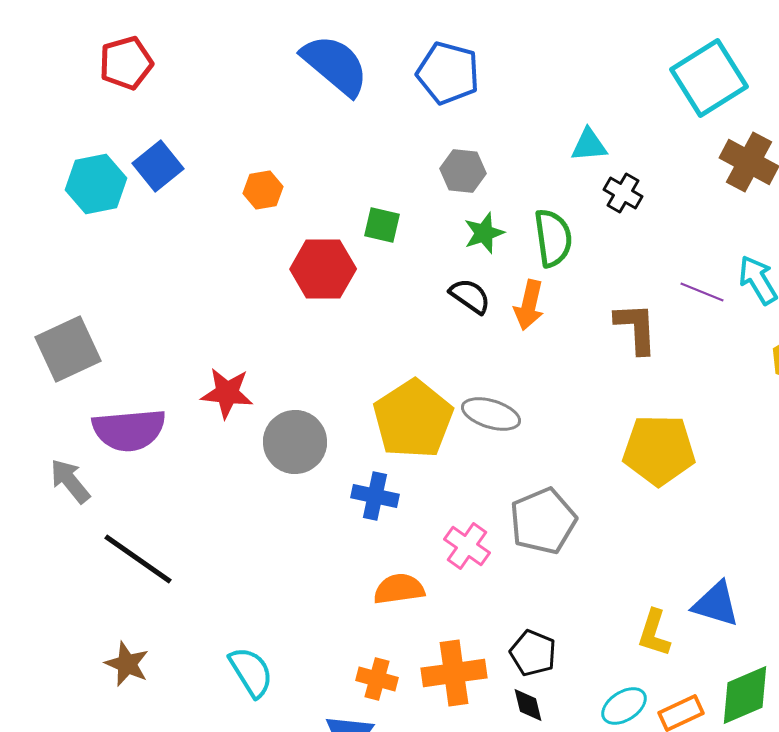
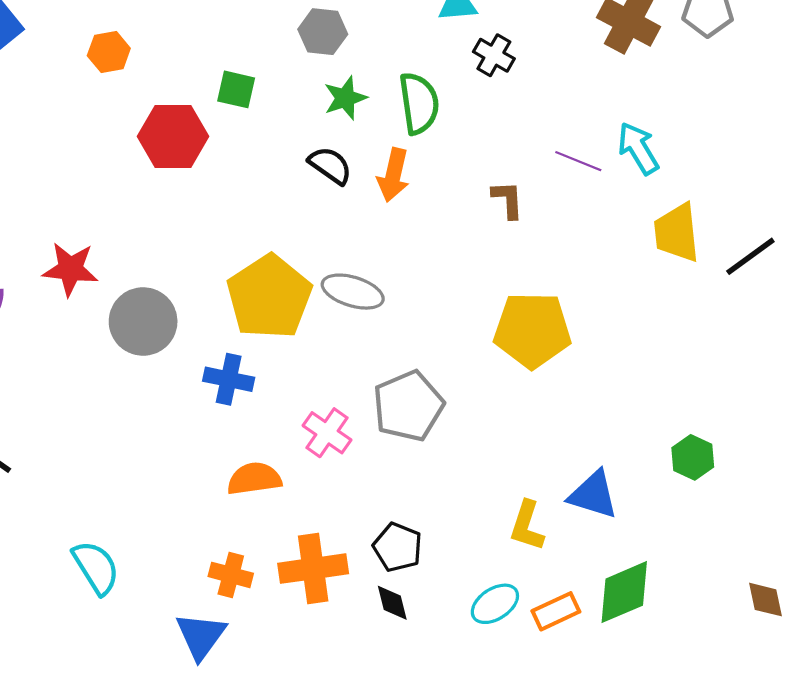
brown L-shape: (636, 328) -> (508, 200), size x0.7

